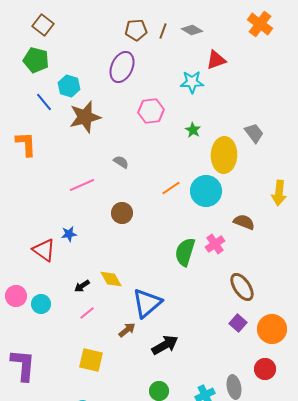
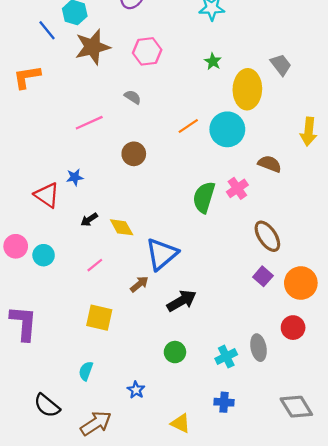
pink hexagon: (151, 111) -> (147, 51), moved
orange L-shape: (26, 144) -> (27, 77), turned -96
black arrow: (82, 286) -> (89, 220), moved

